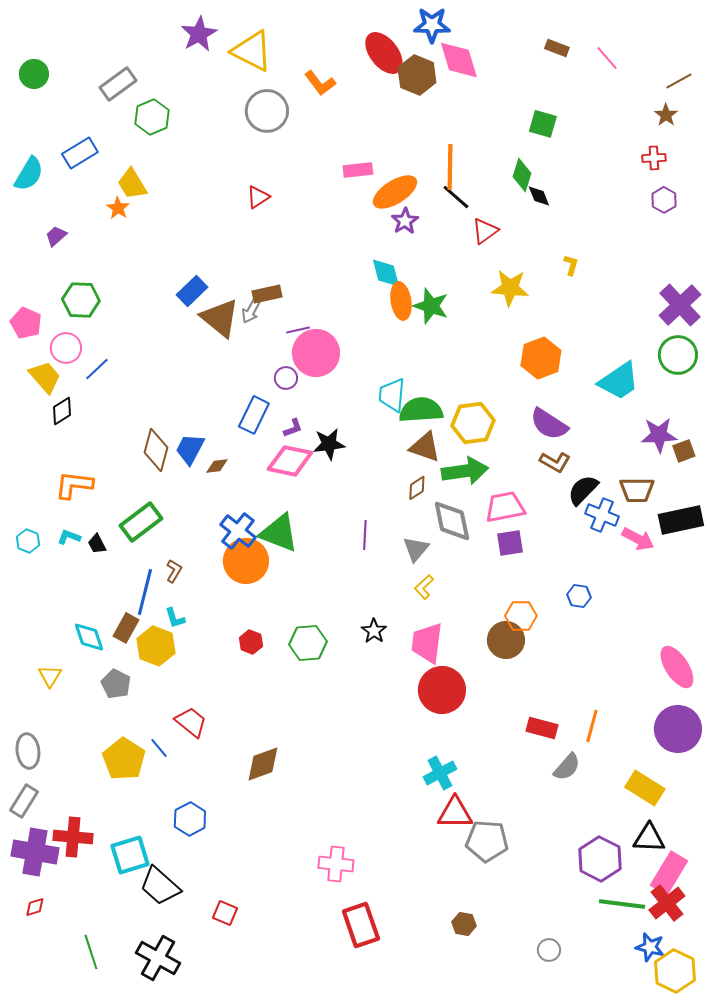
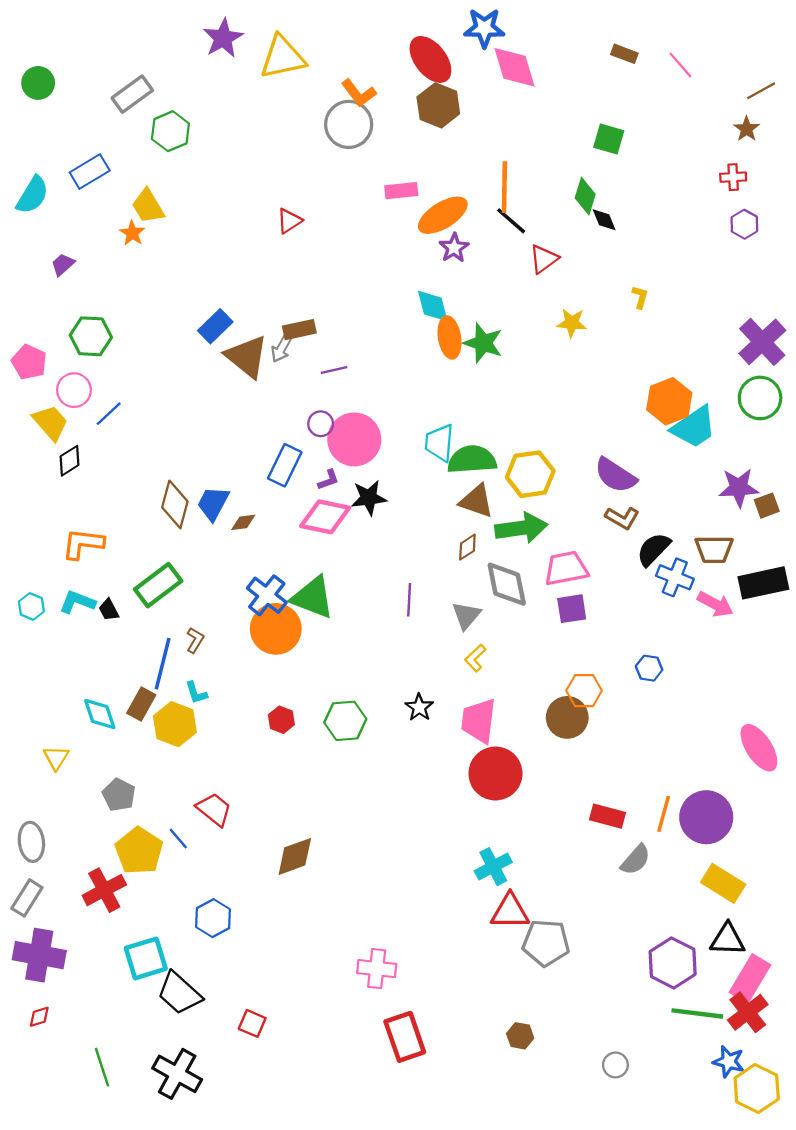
yellow triangle: (252, 51) -> (282, 57), turned -39
brown hexagon: (417, 75) -> (438, 105), moved
gray circle: (267, 111) -> (349, 124), moved
yellow star: (510, 288) -> (572, 323), size x0.7
pink circle: (316, 353) -> (354, 439), moved
orange hexagon: (541, 358) -> (669, 401), moved
cyan L-shape: (69, 537) -> (77, 602), size x1.4
gray pentagon: (116, 684) -> (119, 795), moved
purple circle: (678, 729) -> (706, 817), moved
red cross: (73, 837) -> (104, 890), moved, turned -33

